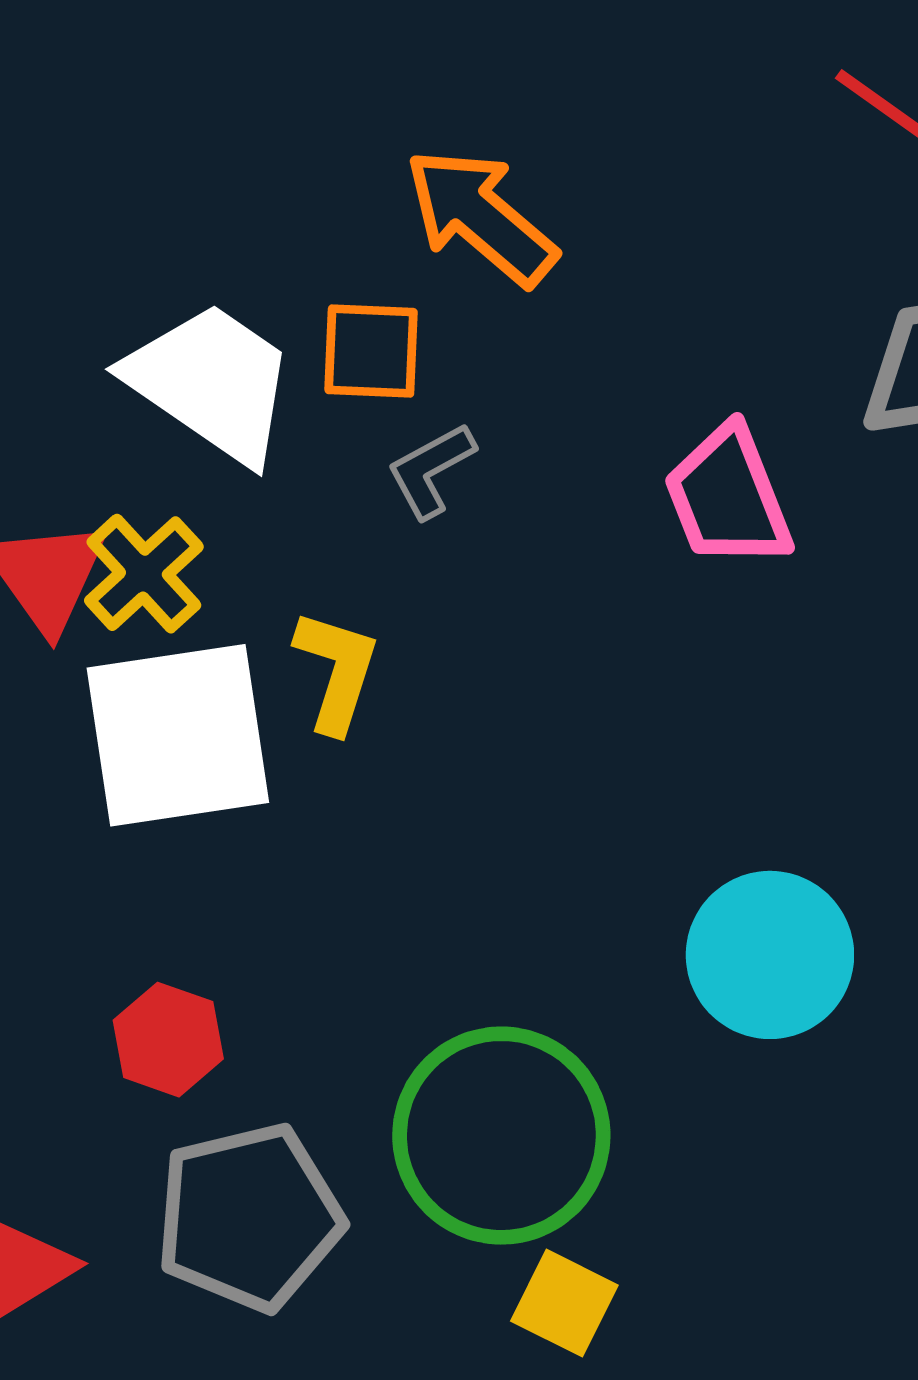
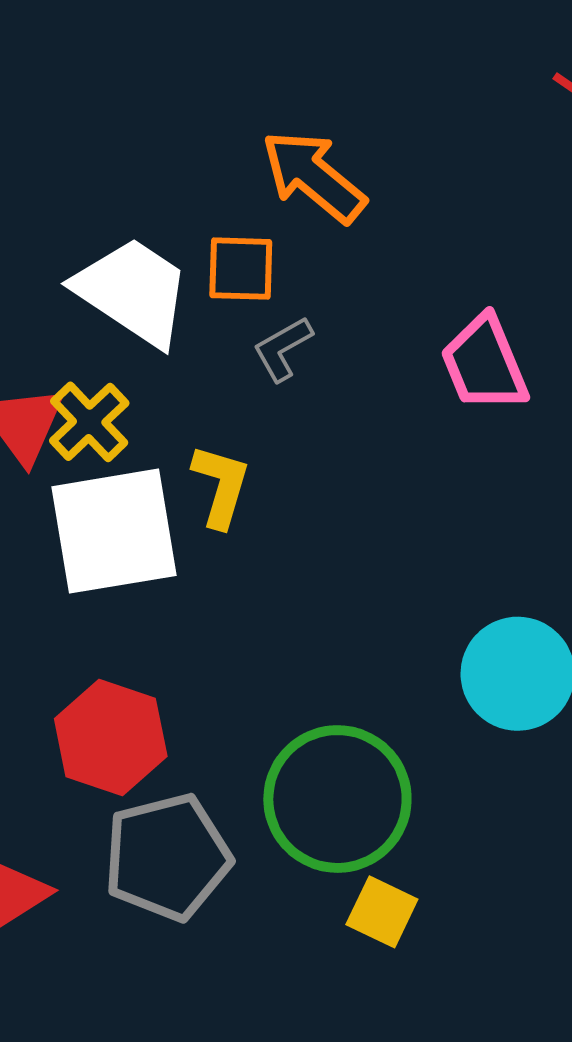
red hexagon: (168, 1040) -> (111, 737), size x1.5

